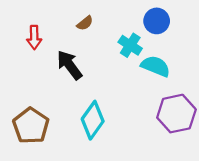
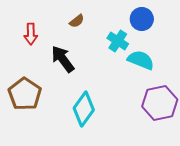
brown pentagon: (31, 126) -> (25, 94), moved

